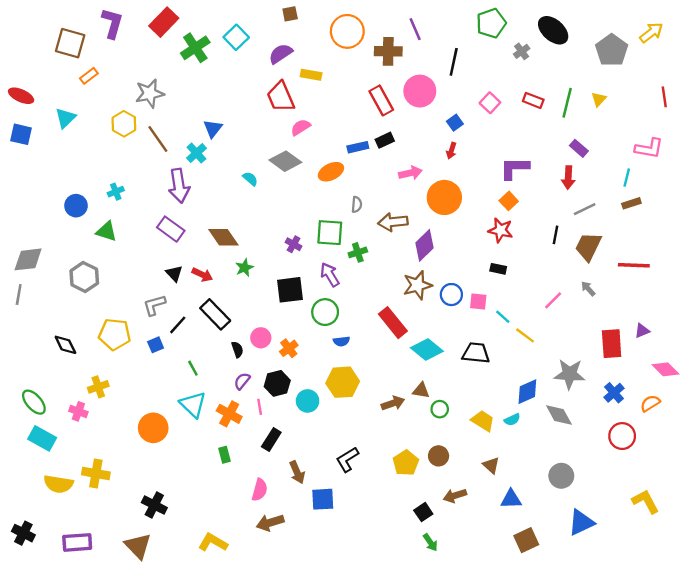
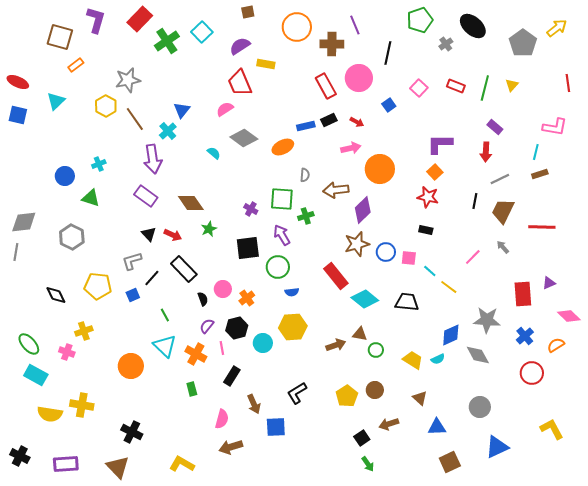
pink semicircle: (301, 127) -> (225, 109), moved
red arrow: (451, 151) -> (357, 122), moved, turned -80

